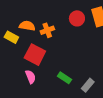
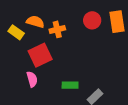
red square: (35, 55) -> (40, 55), turned 30
green rectangle: (65, 78) -> (70, 85), turned -40

